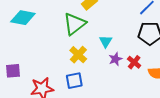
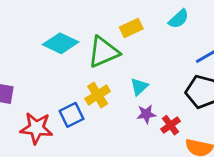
cyan diamond: (23, 18) -> (61, 43), moved
blue square: (74, 81) -> (72, 115), moved, turned -30

